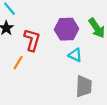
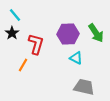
gray trapezoid: (84, 86) -> (84, 87), turned -80

